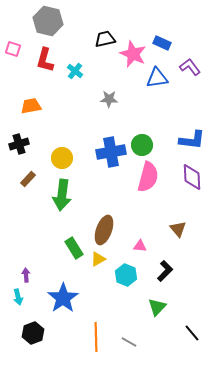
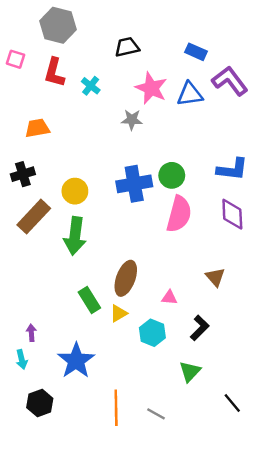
pink star: (133, 54) -> (151, 88), moved
purple L-shape: (190, 67) -> (230, 81), size x1.4
brown rectangle: (28, 179) -> (34, 217), size x1.8

